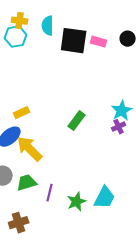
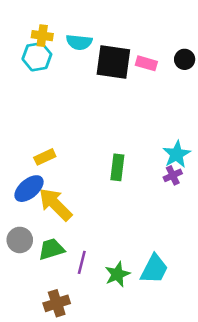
cyan semicircle: (48, 26) -> (79, 42), turned -84
green rectangle: (77, 121) -> (117, 167), turned -30
brown cross: (19, 223) -> (57, 303), moved

